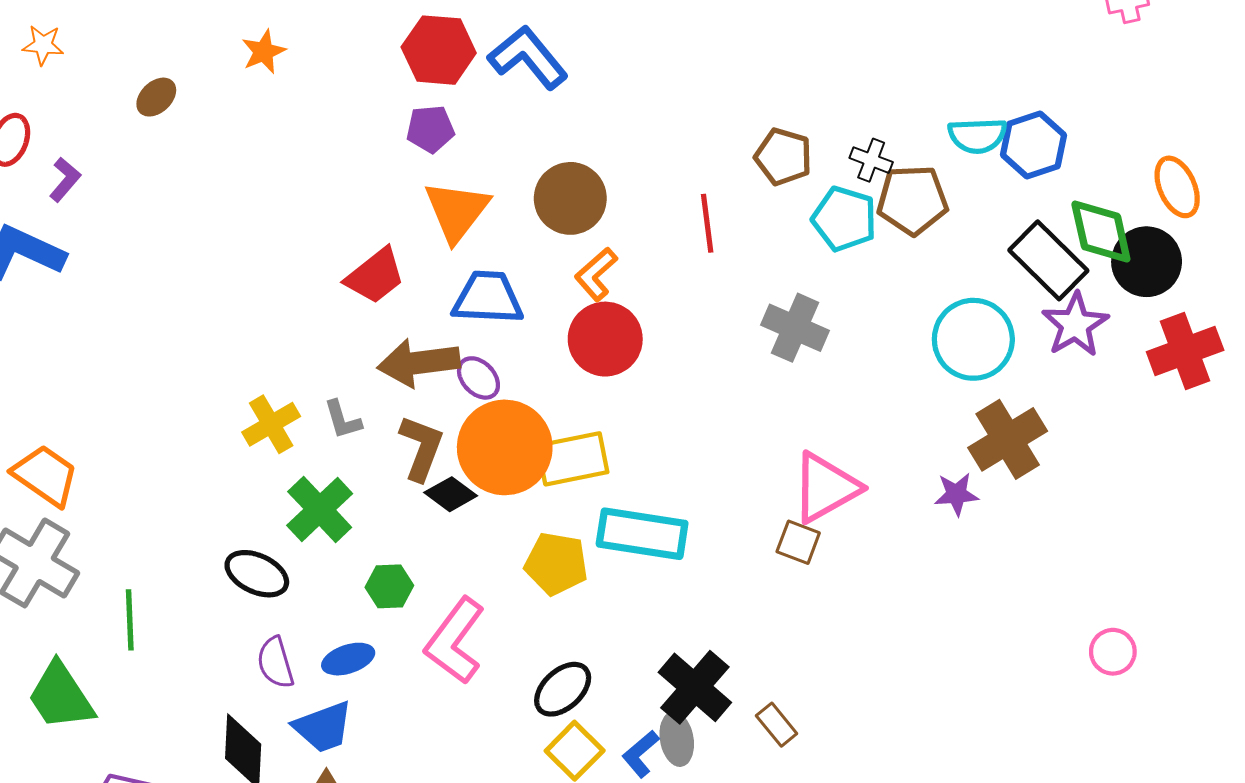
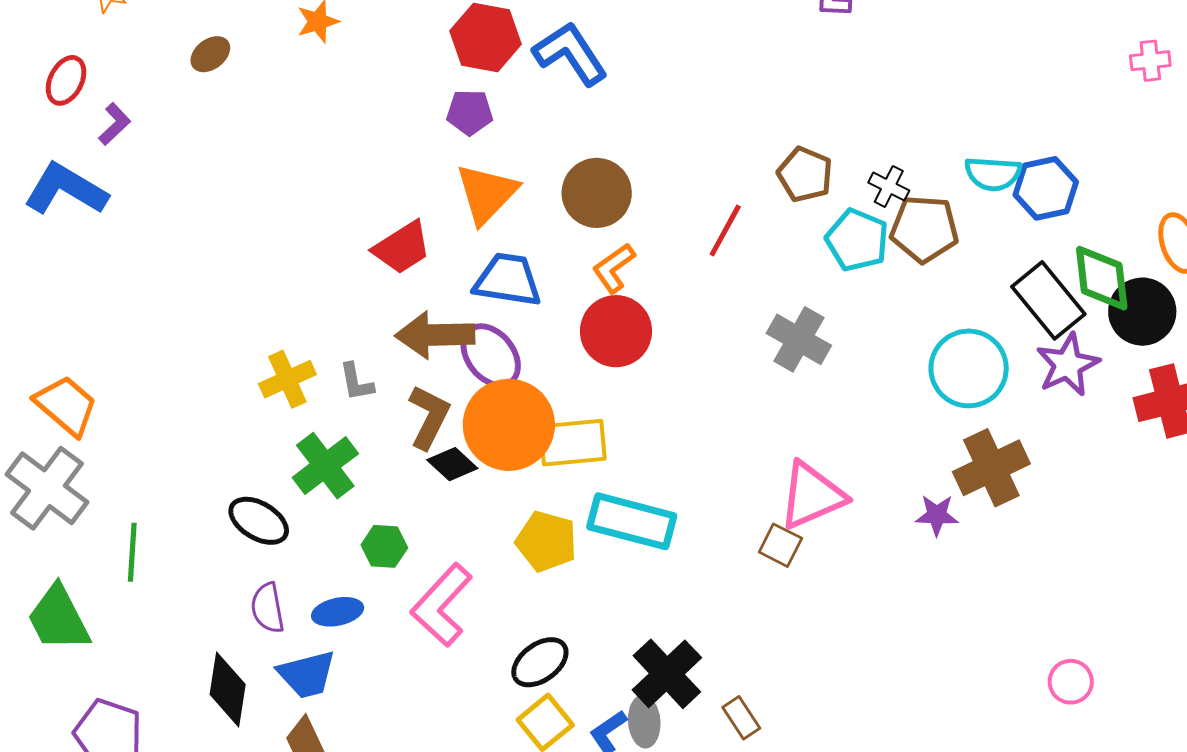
red line: (707, 223) -> (725, 230), turned 30
purple ellipse: (478, 378) -> (491, 356), size x1.5

